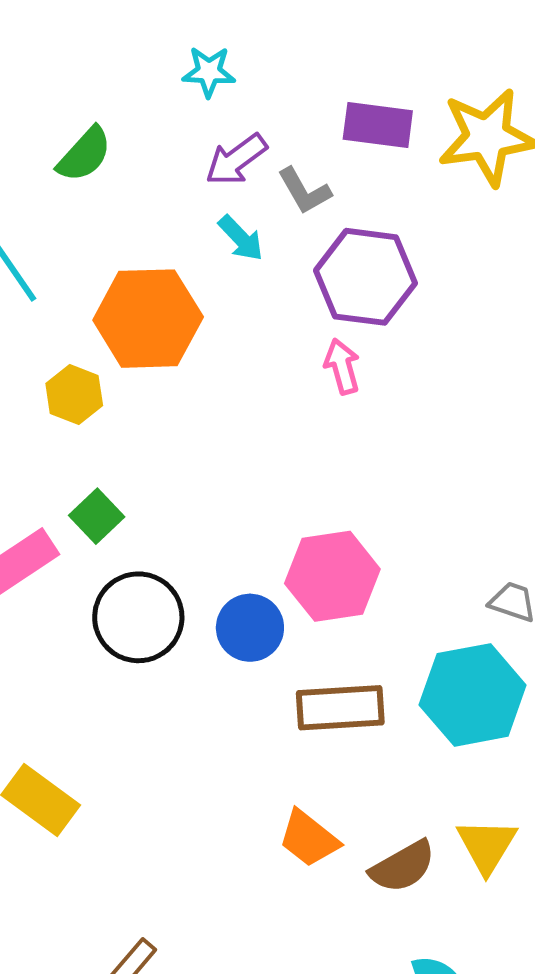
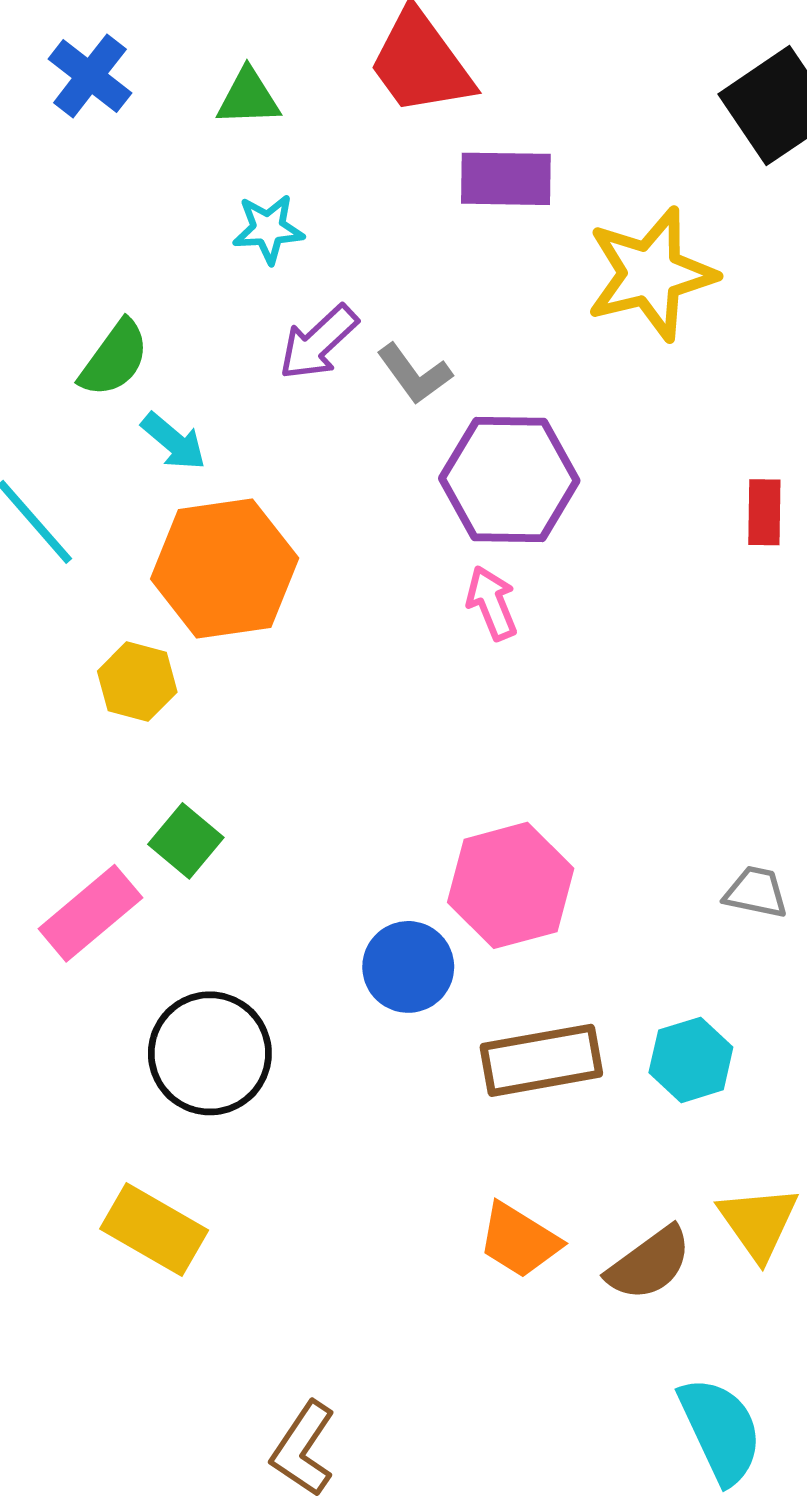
purple rectangle: (378, 125) -> (506, 179), moved
cyan arrow: (241, 238) -> (174, 441), moved
black circle: (138, 617) -> (210, 1053), moved
cyan hexagon: (473, 695) -> (691, 1060), moved, size x0.6

